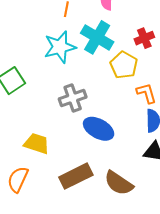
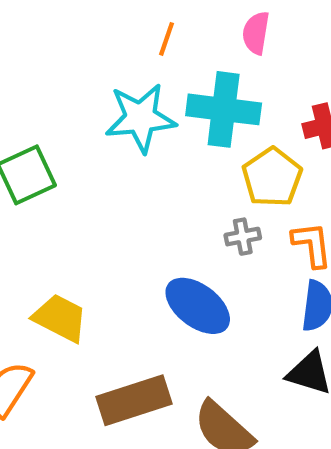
cyan cross: (97, 37) -> (224, 109), turned -32
gray cross: (73, 98) -> (243, 237), moved, size x0.6

